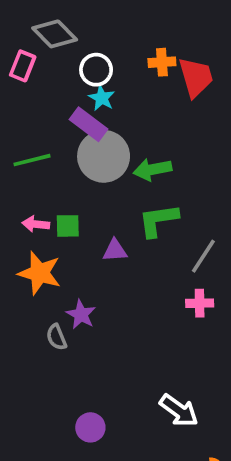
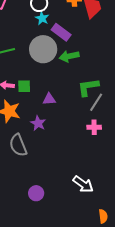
purple rectangle: (88, 124) -> (61, 32), moved
green L-shape: (158, 220) -> (88, 87), moved
purple star: (81, 314) -> (38, 123), moved
gray semicircle: (56, 337) -> (18, 145), size x1.6

